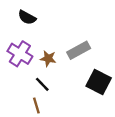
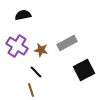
black semicircle: (27, 17) -> (23, 15), turned 140
black square: (99, 82) -> (84, 70), turned 35

